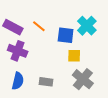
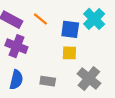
yellow square: (74, 56) -> (69, 53), moved

